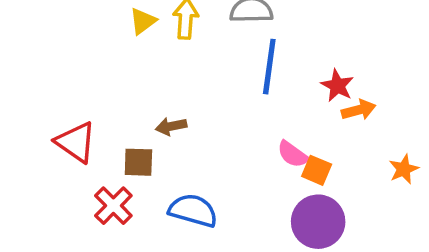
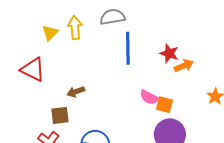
red triangle: (76, 142) -> (33, 70), moved

